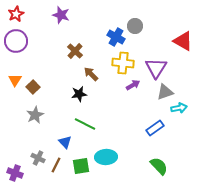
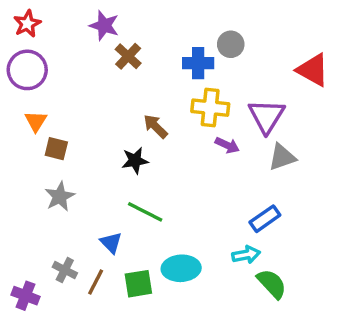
blue cross: (116, 37) -> (198, 63), turned -30
brown cross: (75, 51) -> (128, 56), moved
orange triangle: (15, 80) -> (36, 121), moved
purple arrow: (133, 85) -> (227, 145), turned 56
brown square: (33, 87) -> (56, 149), turned -32
cyan arrow: (179, 108) -> (246, 255), moved

